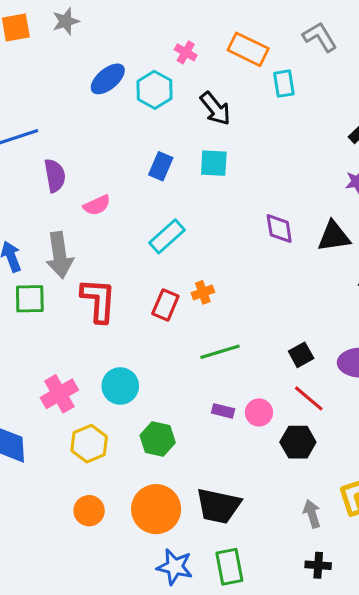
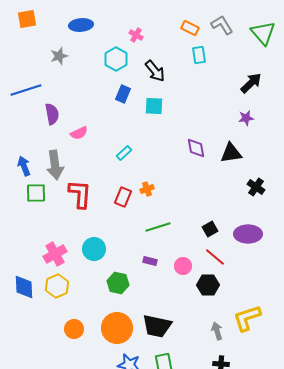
gray star: (66, 21) -> (59, 56), moved
orange rectangle: (248, 49) -> (190, 28), moved, size x0.7
blue ellipse: (108, 79) -> (81, 25), moved, turned 35
blue rectangle: (161, 166) -> (123, 94), moved
cyan rectangle: (167, 236) -> (124, 153), size x0.7
purple rectangle: (223, 411) -> (150, 261), moved
yellow hexagon: (89, 444) -> (57, 286), moved

